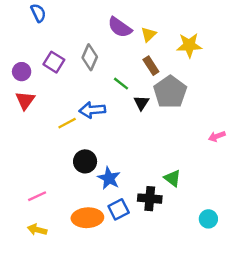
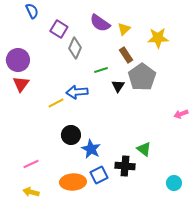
purple square: (54, 62) -> (59, 29), moved
purple circle: (22, 72) -> (18, 60), size x1.5
green line: (121, 84) -> (101, 70), turned -56

